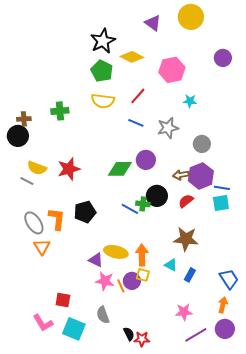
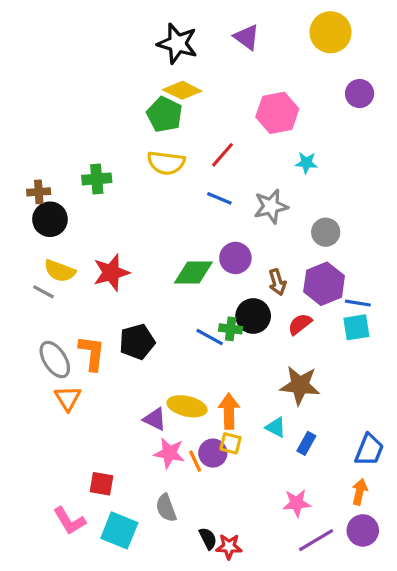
yellow circle: (191, 17) -> (331, 32), moved
black star: (103, 41) -> (177, 44), moved, turned -30
yellow diamond: (132, 57) -> (182, 90), moved
black circle: (18, 136) -> (50, 219), moved
brown arrow: (181, 175) -> (277, 282), moved, turned -98
blue trapezoid: (229, 279) -> (369, 450), turned 55

